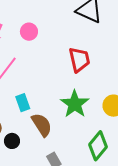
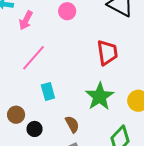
pink circle: (29, 32) -> (67, 11), moved
brown semicircle: (42, 125) -> (72, 124), moved, size x0.7

